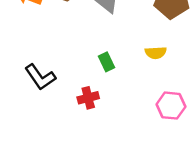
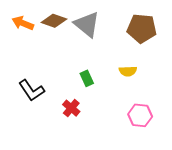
red cross: (88, 98) -> (71, 108), turned -36

